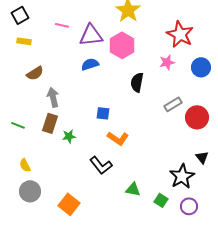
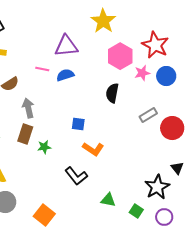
pink line: (62, 25) -> (42, 69), moved
pink hexagon: (122, 45) -> (120, 56), moved
blue circle: (201, 67) -> (166, 76), moved

